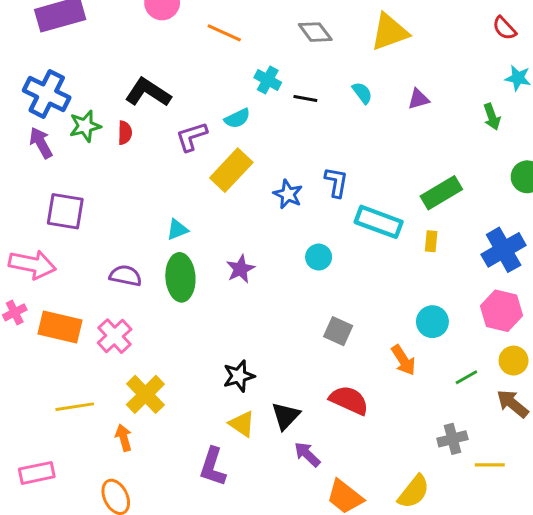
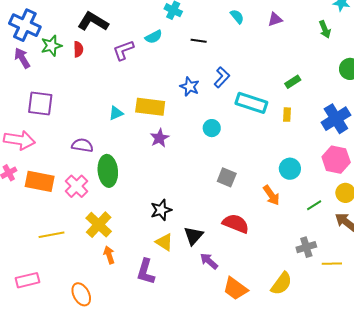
black line: (305, 99) -> (199, 41), moved
yellow rectangle: (231, 170) -> (150, 107), moved, turned 56
blue L-shape: (336, 182) -> (222, 77), turned 35
green rectangle: (441, 193) -> (293, 82), size x0.6
green ellipse: (180, 277) -> (108, 171), moved
orange arrow: (124, 438) -> (109, 255), moved

